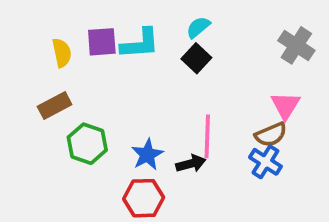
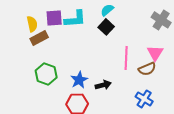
brown rectangle: (55, 105) -> (39, 38), moved
pink line: (207, 136) -> (126, 58), moved
blue cross: (265, 162) -> (144, 99), moved

